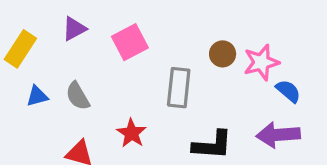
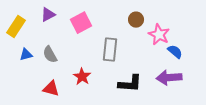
brown circle: (223, 54) -> (136, 20), moved
pink star: (261, 62) -> (159, 35), turned -30

